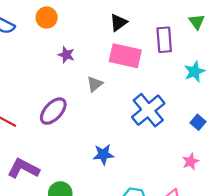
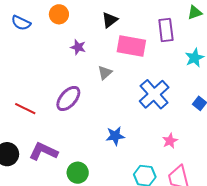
green triangle: (197, 22) -> (195, 13), turned 49
black triangle: (118, 23) -> (110, 20), moved
pink star: (191, 161) -> (170, 141), moved

